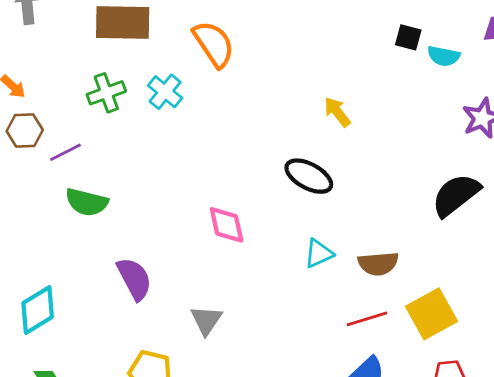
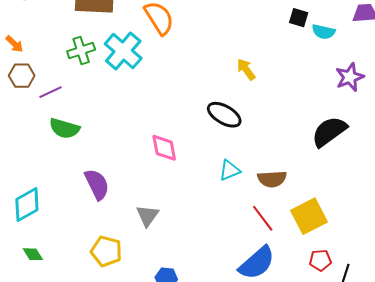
cyan cross: (165, 92) -> (123, 51), size x1.5
red line: (367, 319) -> (263, 218), turned 68

